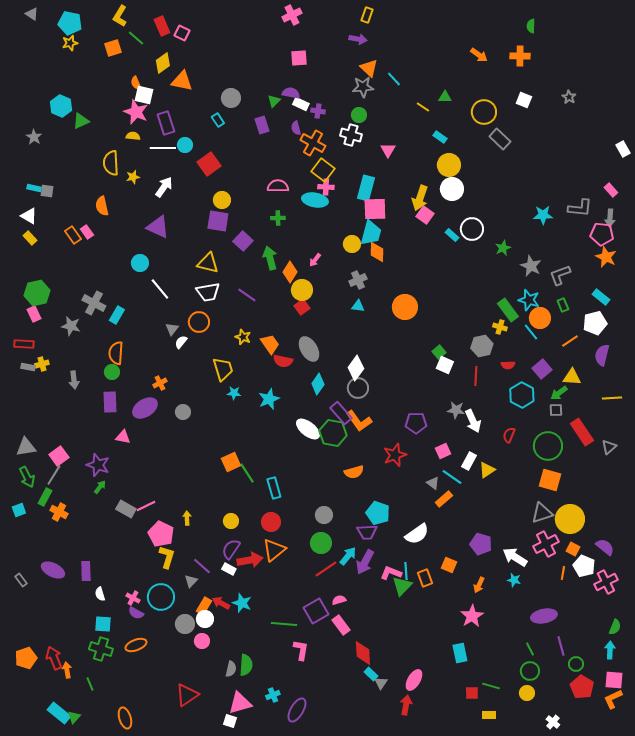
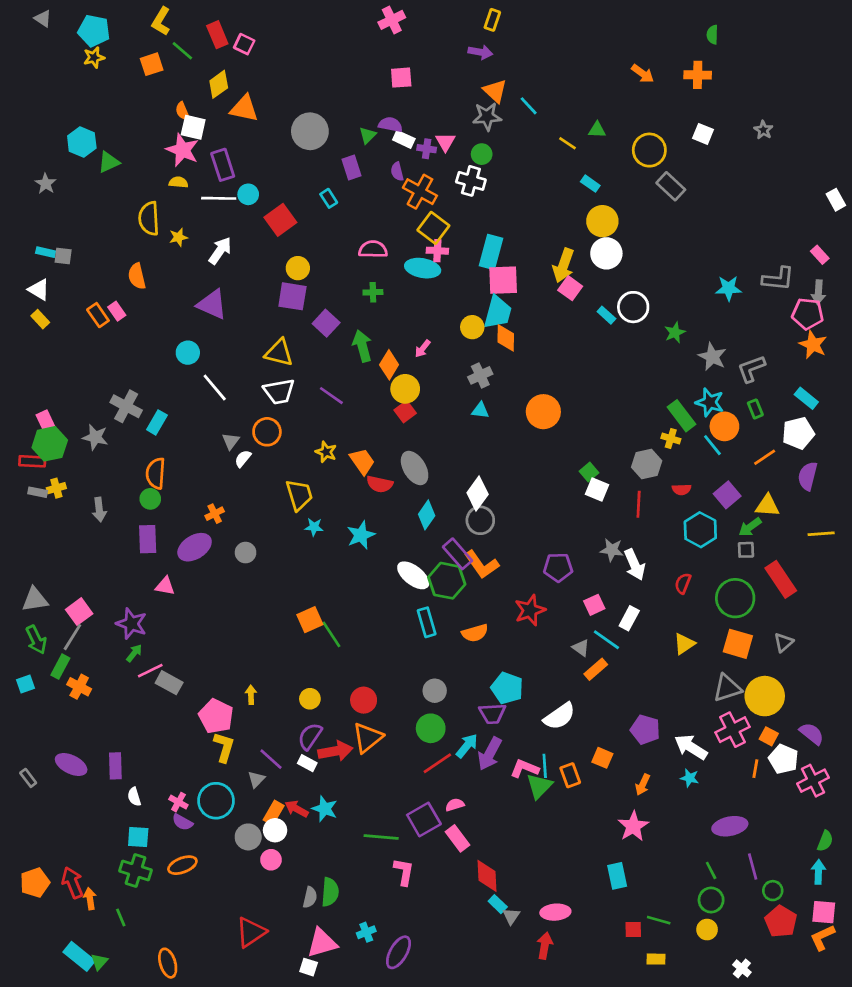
gray circle: (231, 98) -> (310, 131), size x1.4
cyan rectangle: (218, 120) -> (329, 198), moved
pink triangle: (388, 150) -> (445, 142), moved
green hexagon: (37, 293) -> (50, 444), moved
gray triangle: (609, 447) -> (783, 642), moved
yellow triangle: (487, 470) -> (684, 644), moved
cyan rectangle: (274, 488) -> (427, 622), moved
pink line: (146, 506) -> (150, 671), moved
pink ellipse: (414, 680) -> (555, 912), turned 55

